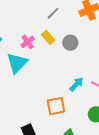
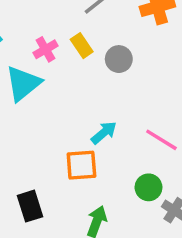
cyan arrow: (76, 84) -> (104, 133), moved

